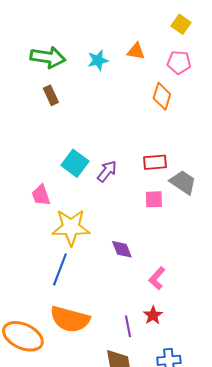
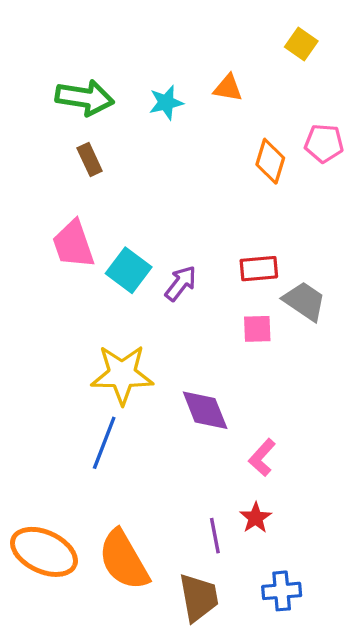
pink pentagon: (179, 62) -> (324, 143), moved
pink trapezoid: (41, 195) -> (73, 244), moved, size x1.4
purple diamond: (122, 249) -> (205, 410), size x1.4
orange semicircle: (70, 319) -> (124, 560), moved, turned 45

